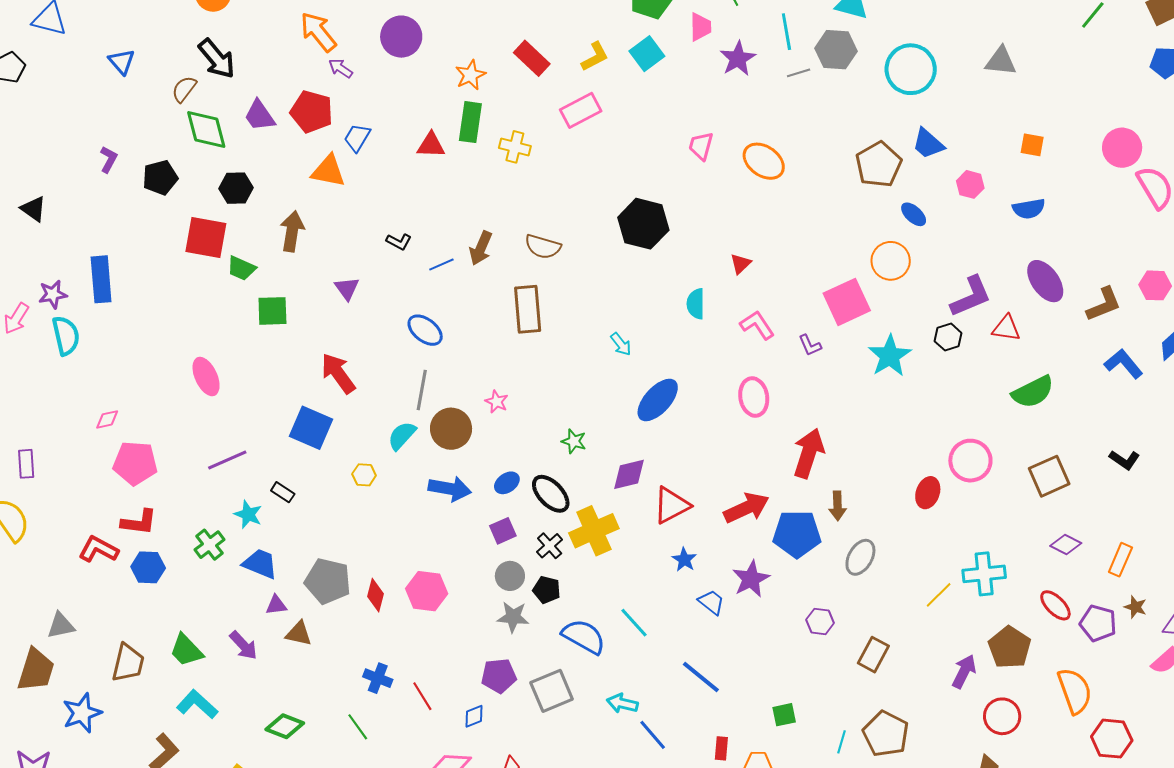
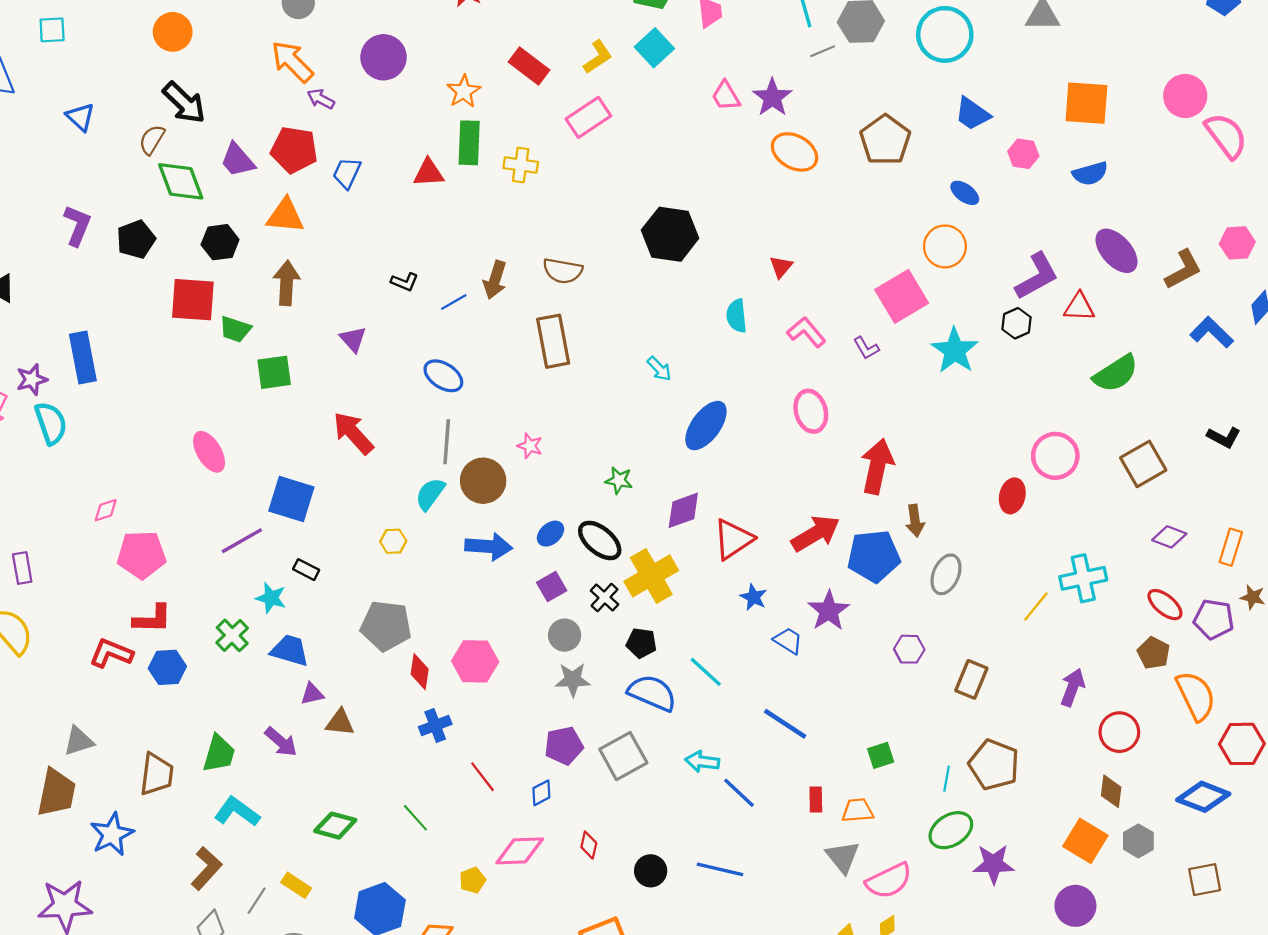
purple star: (738, 59) -> (772, 97), moved
orange square: (1032, 145) -> (1086, 103), size x1.8
pink trapezoid: (701, 146) -> (726, 96), moved, turned -40
purple L-shape: (109, 159) -> (77, 225), size x1.4
brown pentagon: (879, 165) -> (885, 140), moved
orange triangle: (328, 171) -> (285, 216), moved
blue square: (311, 428) -> (291, 499), moved
gray pentagon: (328, 581) -> (386, 626), moved
black pentagon: (547, 590) -> (641, 643), moved
brown pentagon: (1010, 647) -> (1154, 653), moved, size x0.7
green trapezoid: (186, 650) -> (219, 754), turned -114
blue cross: (378, 678) -> (435, 725), moved, turned -36

